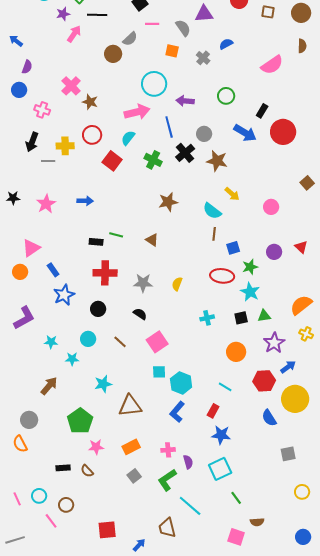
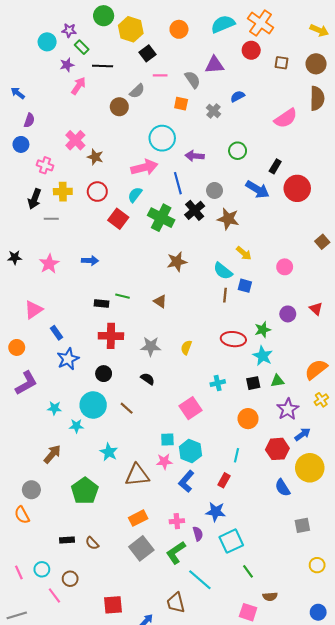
brown semicircle: (302, 46) -> (317, 98), size x1.6
yellow cross: (65, 146) -> (63, 192), moved
green cross: (153, 160) -> (161, 218), size x1.4
blue square: (233, 248) -> (245, 286), moved, turned 32
orange circle: (20, 272) -> (17, 347), moved
yellow cross: (306, 334) -> (321, 400), turned 32
cyan circle: (88, 339) -> (93, 405), size x1.6
pink square: (157, 342) -> (190, 408), moved
cyan star: (103, 384) -> (109, 452), turned -30
cyan line: (225, 387) -> (237, 455), turned 72
blue star: (221, 435) -> (216, 512), moved
pink star: (96, 447) -> (164, 462), moved
gray square: (134, 476) -> (141, 548), size x1.6

